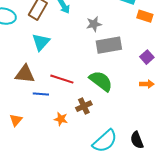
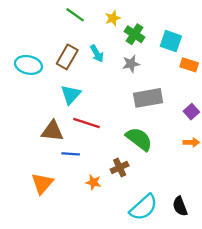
gray star: (94, 24) -> (131, 64), moved
red line: (62, 79) -> (87, 123), moved
orange triangle: (16, 120) -> (42, 183), size x1.5

